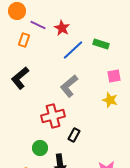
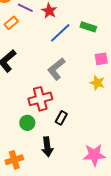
orange rectangle: (24, 40) -> (11, 23), turned 32
green circle: (40, 148) -> (27, 123), moved

